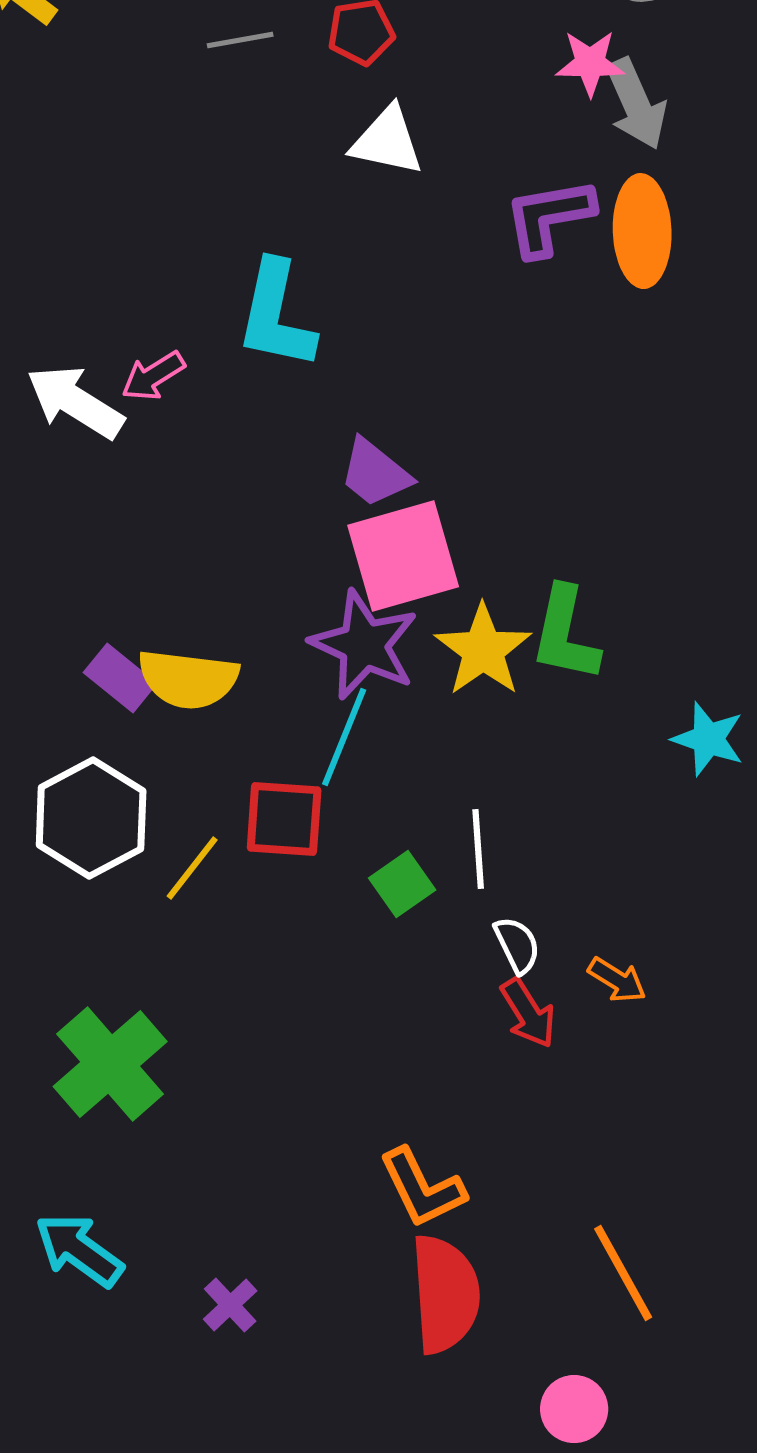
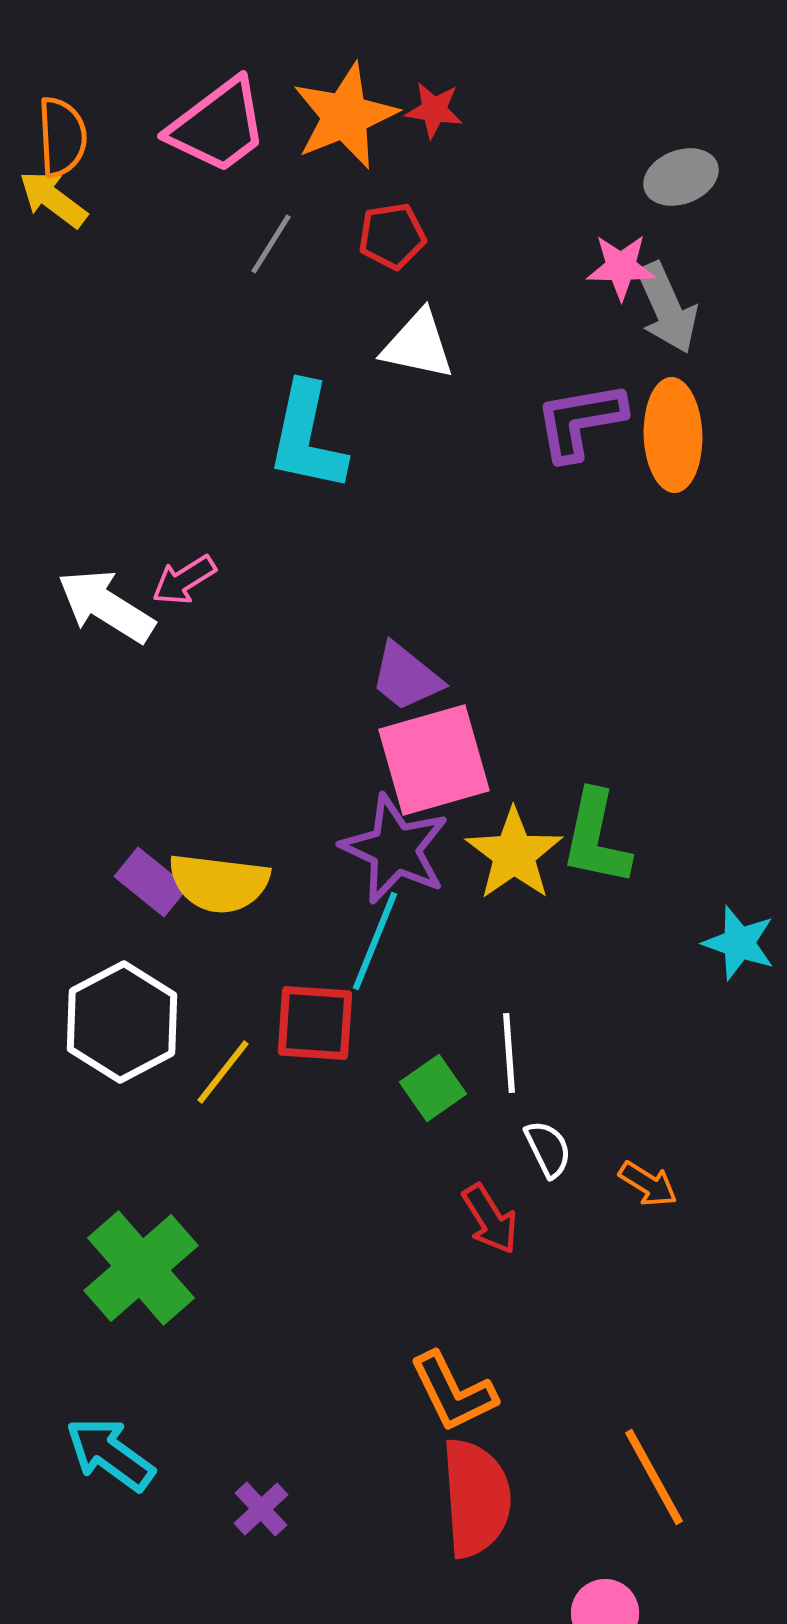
gray line: (240, 40) -> (271, 244), turned -48
cyan L-shape: (276, 315) -> (307, 437), moved
red arrow: (528, 1013) -> (490, 1219), moved

